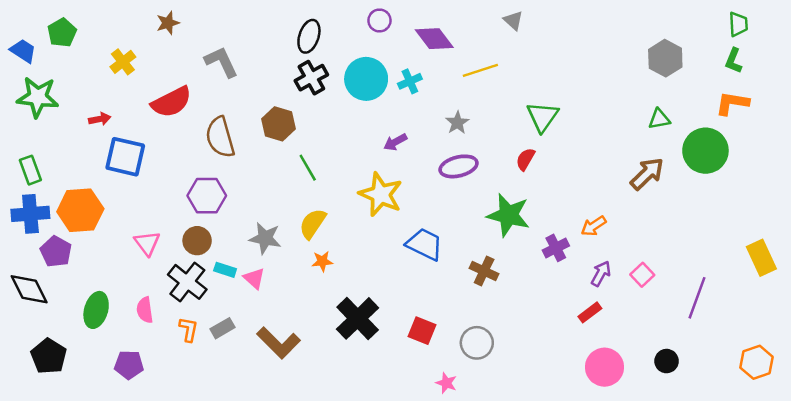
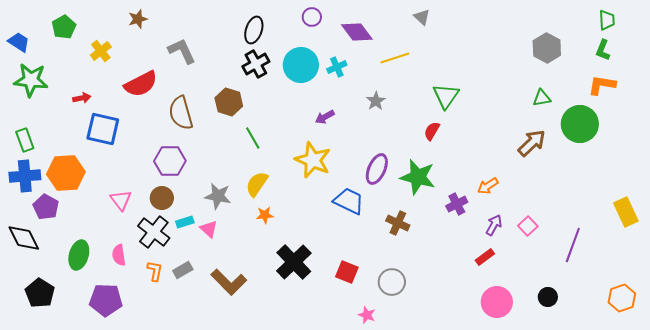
green pentagon: (62, 33) -> (64, 27), moved
purple ellipse: (459, 166) -> (377, 169), moved, turned -52
cyan rectangle: (225, 270) -> (185, 222), turned -36
purple pentagon: (129, 365) -> (106, 300), size x1.4

